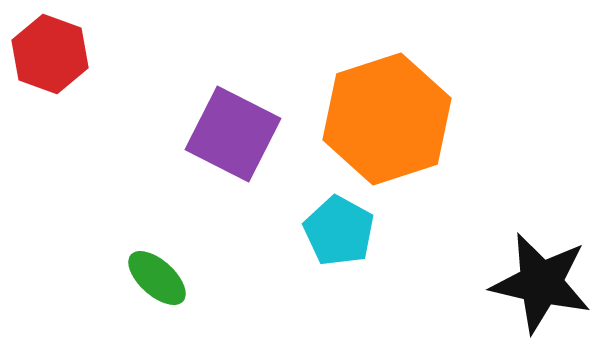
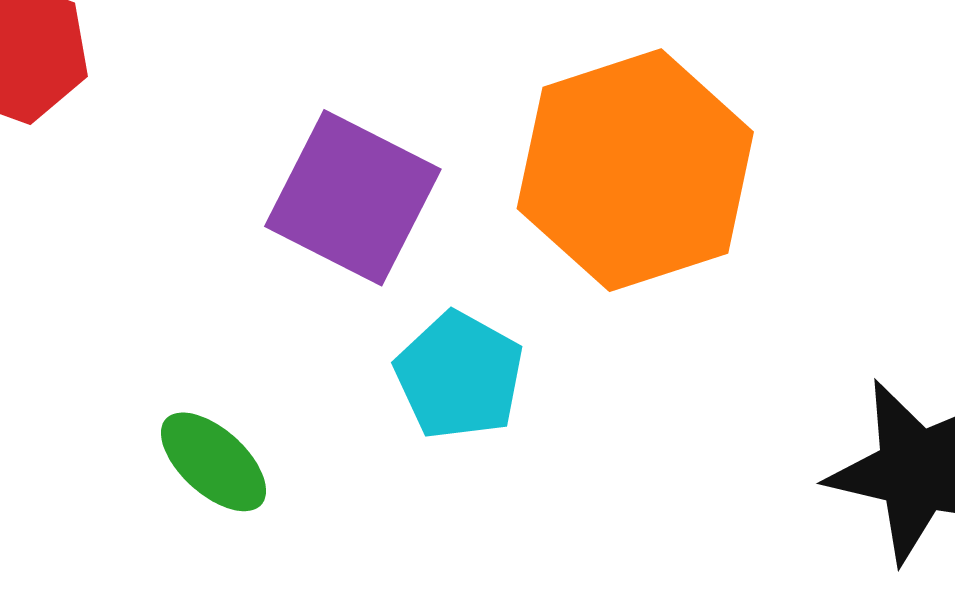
cyan pentagon: (339, 231) -> (459, 376), moved

